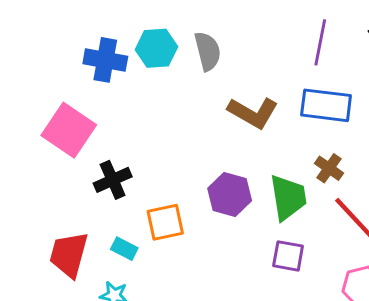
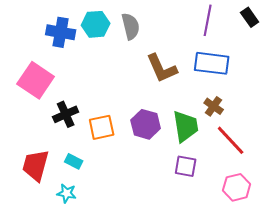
brown L-shape: (253, 113) -> (162, 68), turned 36
orange square: (165, 222) -> (102, 127), moved

